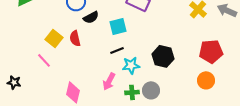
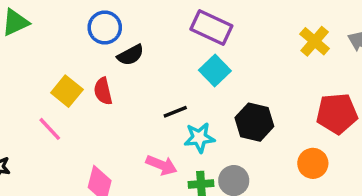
cyan square: (118, 26) -> (215, 71), moved, turned -30
orange circle: (206, 80) -> (313, 163), moved
pink arrow: (109, 81) -> (161, 165), turned -96

